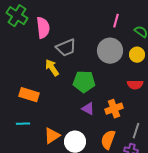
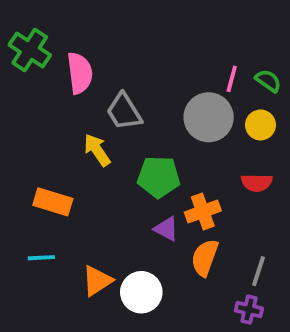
pink line: (116, 21) -> (232, 79), moved
gray trapezoid: (66, 48) -> (124, 112), turned 80
orange cross: (114, 109) -> (203, 211), moved
orange semicircle: (108, 140) -> (205, 258), moved

